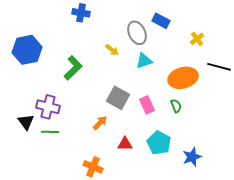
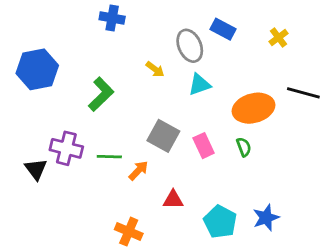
yellow cross: (197, 39) -> (278, 37), moved
green line: (50, 132) -> (109, 157), moved
cyan pentagon: (159, 143) -> (220, 222), moved

